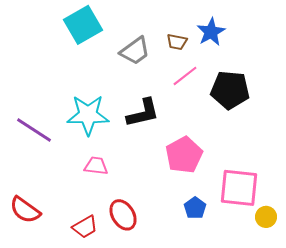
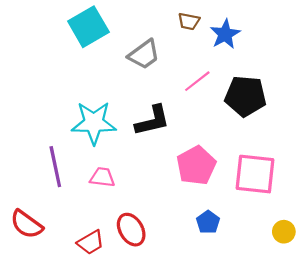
brown trapezoid: (177, 42) -> (189, 21), moved
purple line: (34, 130) -> (55, 167), moved, turned 45
pink square: (239, 188) -> (255, 174), moved

